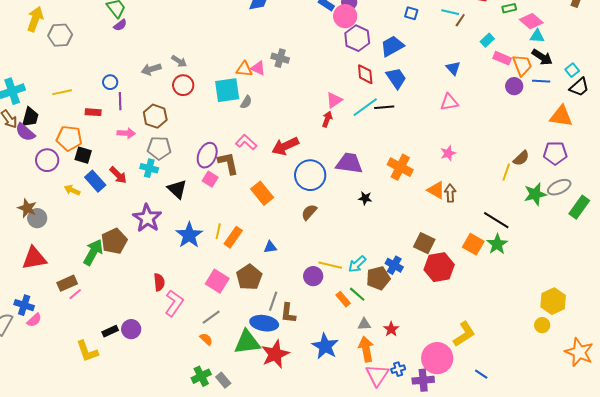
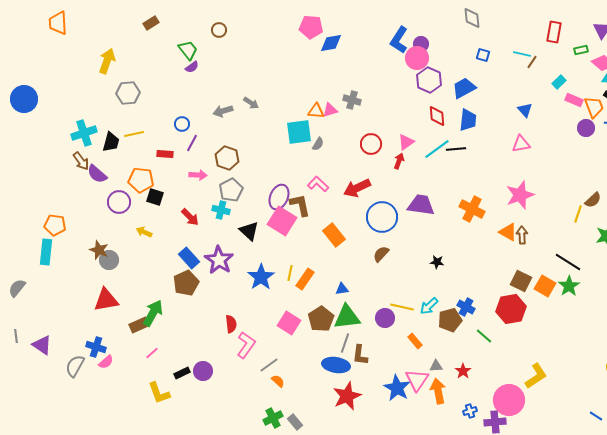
gray hexagon: (60, 35) -> (128, 93), moved
pink triangle: (258, 68) -> (330, 110), turned -42
blue trapezoid: (396, 78) -> (468, 120), turned 40
red circle: (183, 85) -> (371, 144), moved
purple line: (120, 101) -> (192, 143), turned 30
black trapezoid: (30, 117) -> (111, 142), moved
gray pentagon: (159, 148) -> (231, 190), turned -30
pink star: (448, 153) -> (520, 195), size x1.8
pink square: (210, 179) -> (282, 221), size x1.8
blue rectangle: (95, 181) -> (189, 258), moved
black star: (365, 198) -> (437, 262), moved
brown square: (424, 243) -> (521, 281), moved
green arrow: (93, 252) -> (153, 313), moved
pink line: (75, 294) -> (152, 353), moved
green line: (357, 294) -> (484, 336), moved
gray line: (211, 317) -> (269, 365), moved
green triangle: (247, 342) -> (347, 317), moved
blue line: (481, 374) -> (596, 416), moved
pink triangle: (377, 375) -> (417, 380), moved

